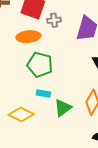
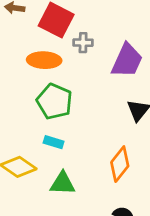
green triangle: (63, 108) -> (63, 183), moved, turned 30

